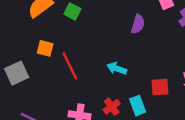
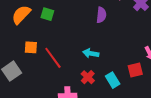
red square: (160, 87) -> (135, 70), moved
red cross: (112, 107) -> (88, 77), moved

